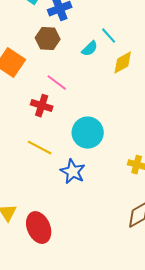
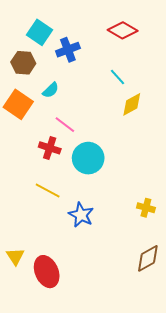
brown hexagon: (48, 39) -> (23, 63), moved
cyan semicircle: (90, 49) -> (51, 90), moved
cyan circle: (88, 133) -> (88, 158), moved

